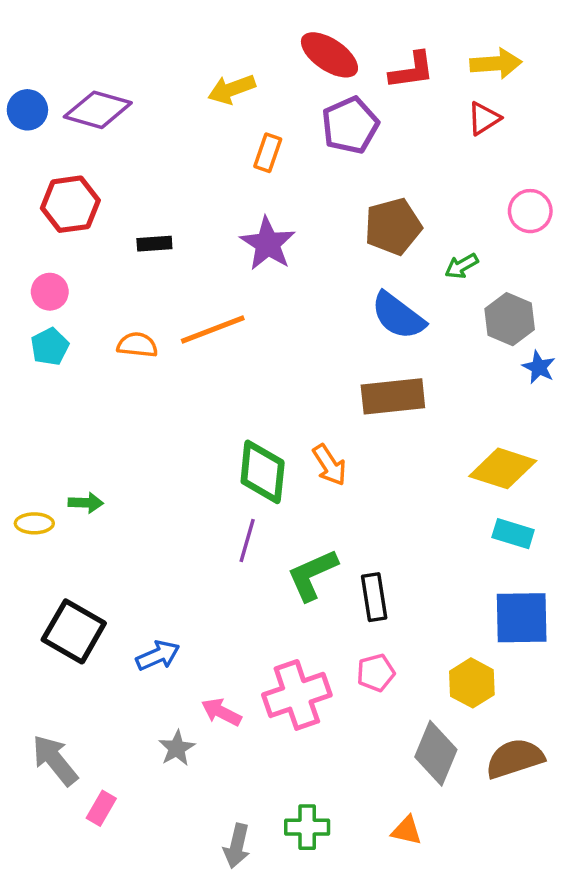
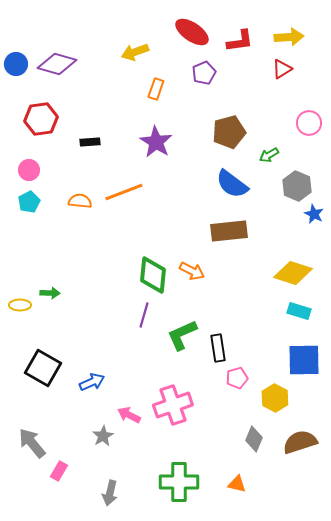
purple pentagon: (350, 125) -> (204, 73), size x0.7
orange arrow: (329, 465) -> (192, 271), turned -30
pink pentagon: (376, 673) -> (237, 378), moved
gray diamond: (436, 753) -> (254, 439), size x0.7
green cross: (307, 827) -> (179, 482), size x1.5
gray arrow: (237, 846) -> (110, 493), moved

